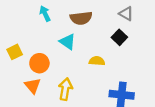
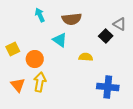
gray triangle: (126, 14) -> (120, 24), moved
orange triangle: (33, 86) -> (18, 85), moved
yellow arrow: (65, 89) -> (40, 82), moved

